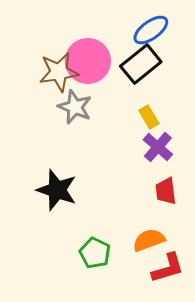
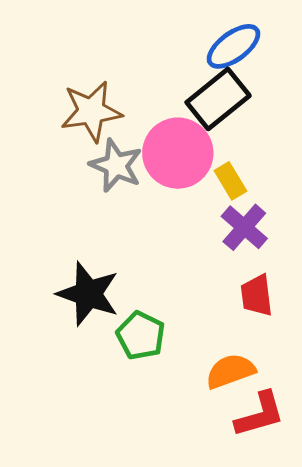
pink circle: (88, 61) -> (178, 153), moved
green pentagon: (95, 253) -> (141, 336), moved

